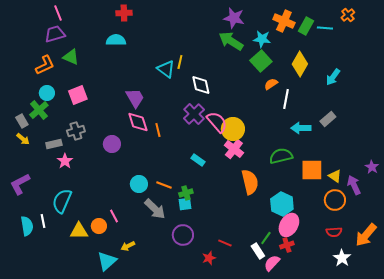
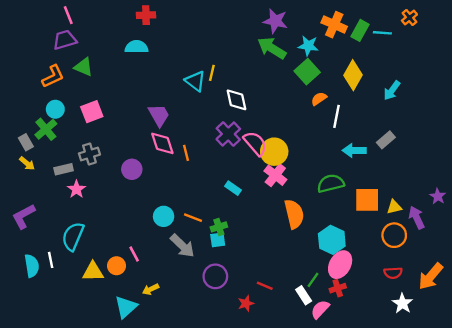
yellow triangle: (335, 176) -> (394, 207), turned -48

